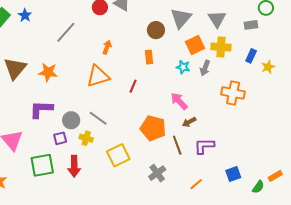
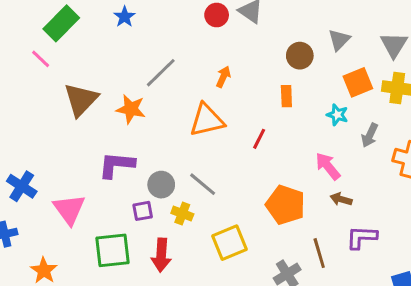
blue star: (25, 15) -> (125, 17), moved
gray triangle: (181, 18) -> (339, 40), size x0.7
gray line: (66, 32) -> (161, 73), moved
gray arrow: (205, 68) -> (370, 135), moved
brown arrow: (189, 122) -> (341, 199), turned 40
brown line: (177, 145) -> (319, 253), moved

